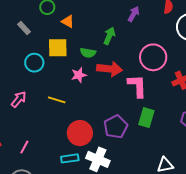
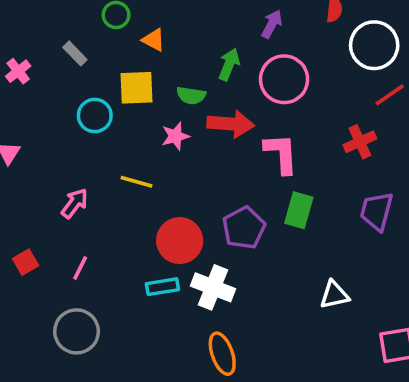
pink circle: (153, 57) -> (284, 79), moved
pink arrow: (19, 99) -> (75, 203), moved

